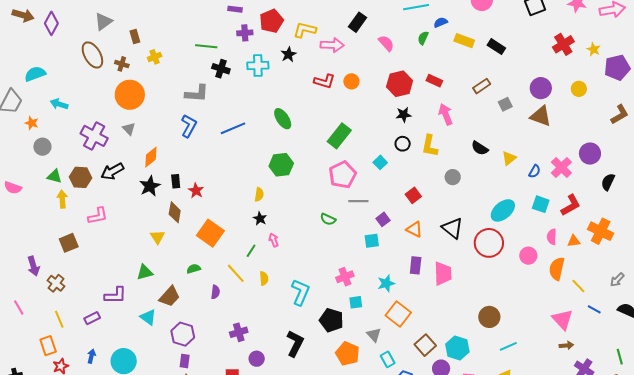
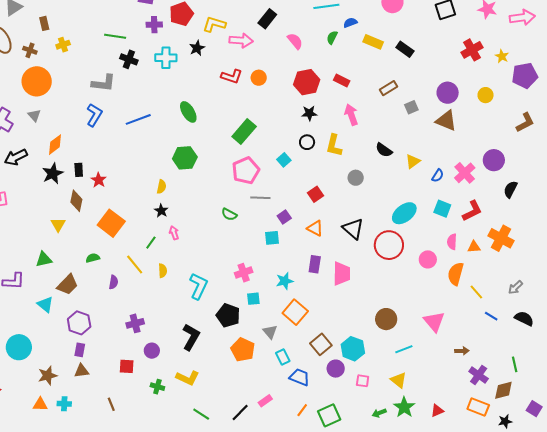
pink triangle: (562, 320) -> (434, 322), moved

